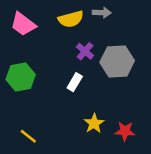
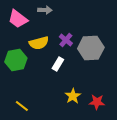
gray arrow: (102, 13) -> (45, 10), moved
yellow semicircle: (71, 19) -> (39, 43), moved

